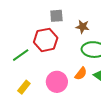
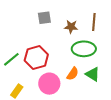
red hexagon: (46, 40) -> (36, 57), moved

